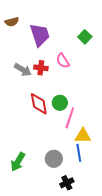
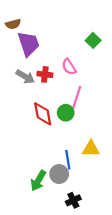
purple trapezoid: (40, 35) -> (28, 44), moved
pink line: (70, 118) -> (77, 97), moved
blue line: (79, 153) -> (68, 160), moved
green arrow: (18, 162) -> (38, 181), moved

